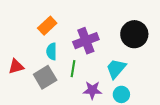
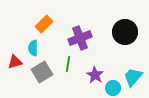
cyan semicircle: (51, 51) -> (33, 48), moved
cyan trapezoid: (116, 69) -> (133, 77), moved
purple star: (92, 90) -> (95, 75), moved, turned 30

